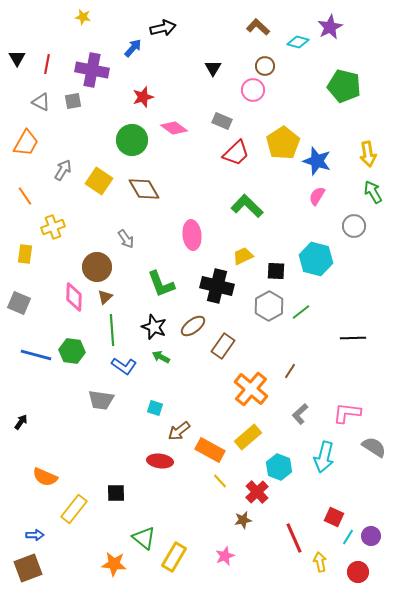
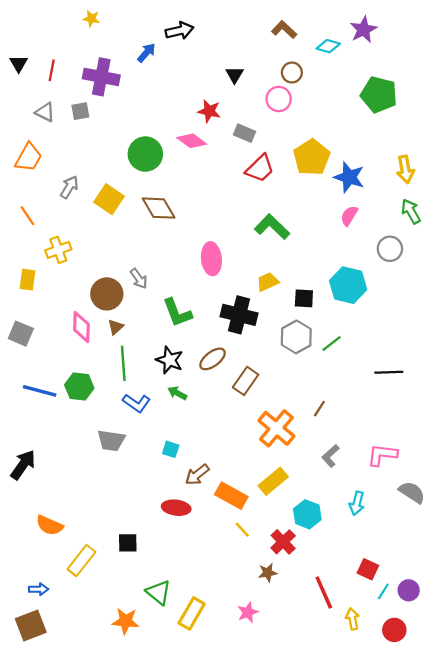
red star: (143, 97) -> (209, 111), moved, turned 30
gray arrow: (126, 239) -> (139, 279), moved
black arrow: (21, 422) -> (23, 465), size x1.8
cyan arrow: (324, 457) -> (357, 503), size x0.7

